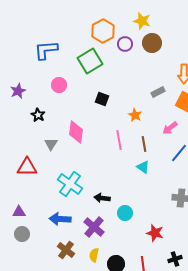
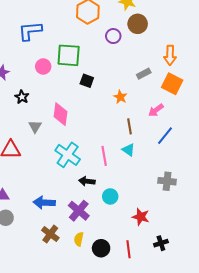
purple circle: (125, 44) -> (113, 36), moved
green square: (90, 61) -> (69, 55), moved, turned 35
pink line: (119, 140) -> (104, 156), moved
cyan cross: (70, 184) -> (68, 155), moved

